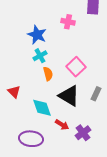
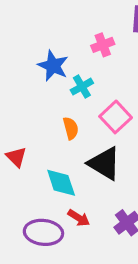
pink cross: (68, 22) -> (103, 45), turned -32
cyan cross: (40, 56) -> (82, 87), moved
red arrow: (62, 125) -> (79, 218), moved

